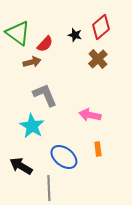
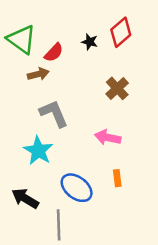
brown cross: (98, 59) -> (117, 88), moved

